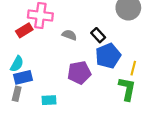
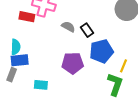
red rectangle: (24, 30) -> (27, 17), turned 35
black rectangle: (98, 35) -> (87, 30), moved
cyan semicircle: (17, 64) -> (16, 47), turned -35

